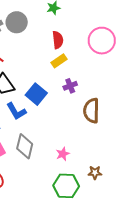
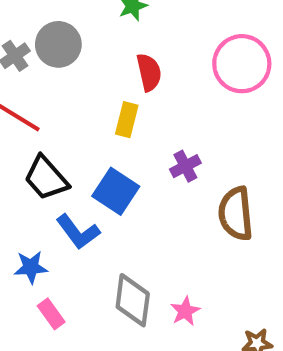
yellow rectangle: (59, 61) -> (127, 120), moved, turned -35
gray diamond: (25, 146) -> (133, 300), moved

